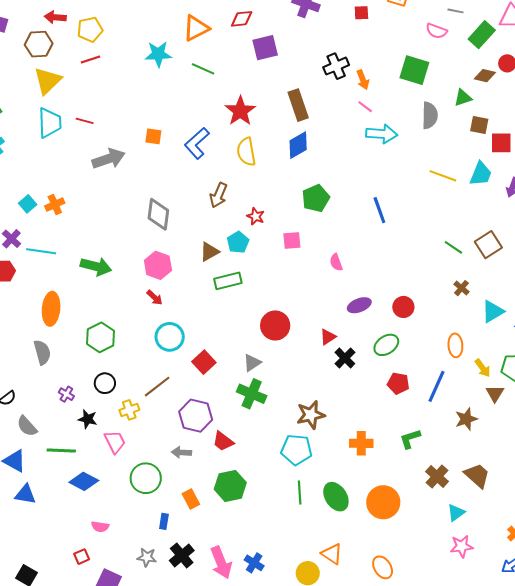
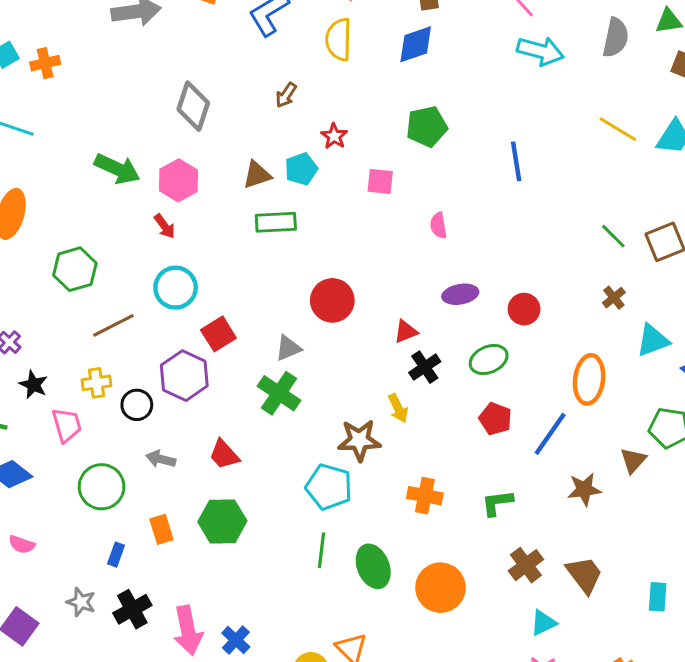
brown arrow: (219, 195) -> (286, 95), size x0.7
green arrow: (96, 266) -> (117, 169), moved
orange ellipse: (455, 345) -> (589, 379), size x1.4
yellow arrow: (483, 368) -> (398, 408), moved
black circle: (105, 383) -> (137, 405), moved
brown line: (157, 387) -> (113, 325), moved
purple hexagon: (196, 416) -> (184, 376), moved

